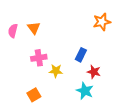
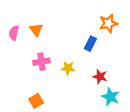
blue rectangle: (81, 55) -> (90, 44), moved
yellow star: (56, 71) -> (68, 68), moved
cyan star: (85, 91) -> (111, 97), moved

